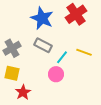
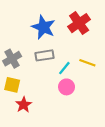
gray rectangle: (43, 45) -> (45, 55), turned -36
pink circle: (56, 74) -> (67, 87), moved

